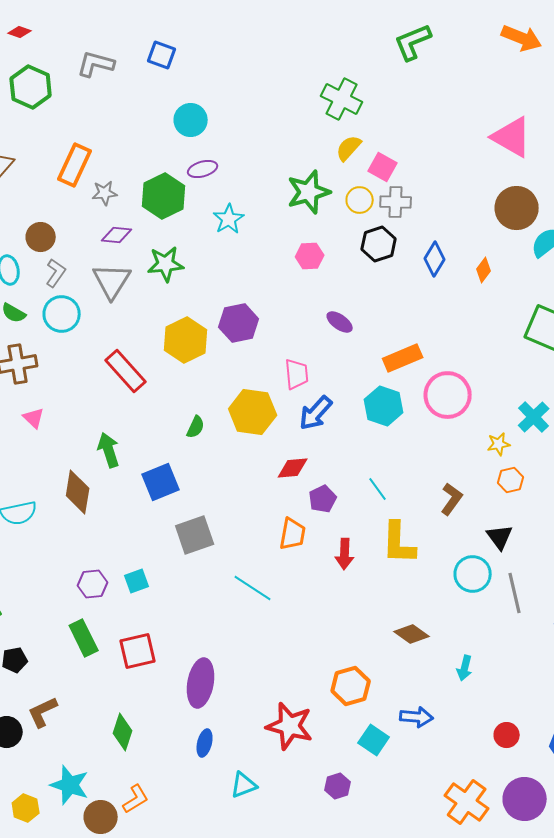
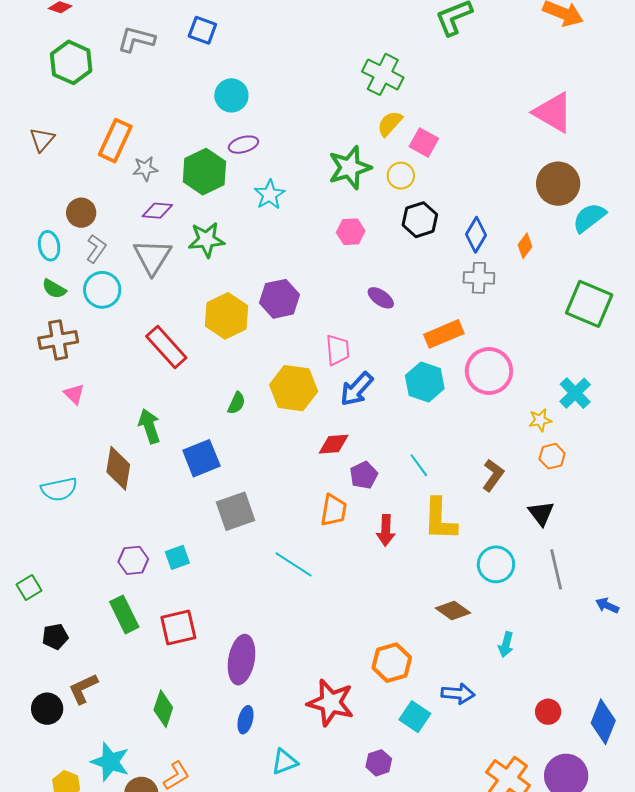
gray cross: (396, 202) -> (479, 278), moved
cyan circle: (473, 574) -> (496, 564), moved

